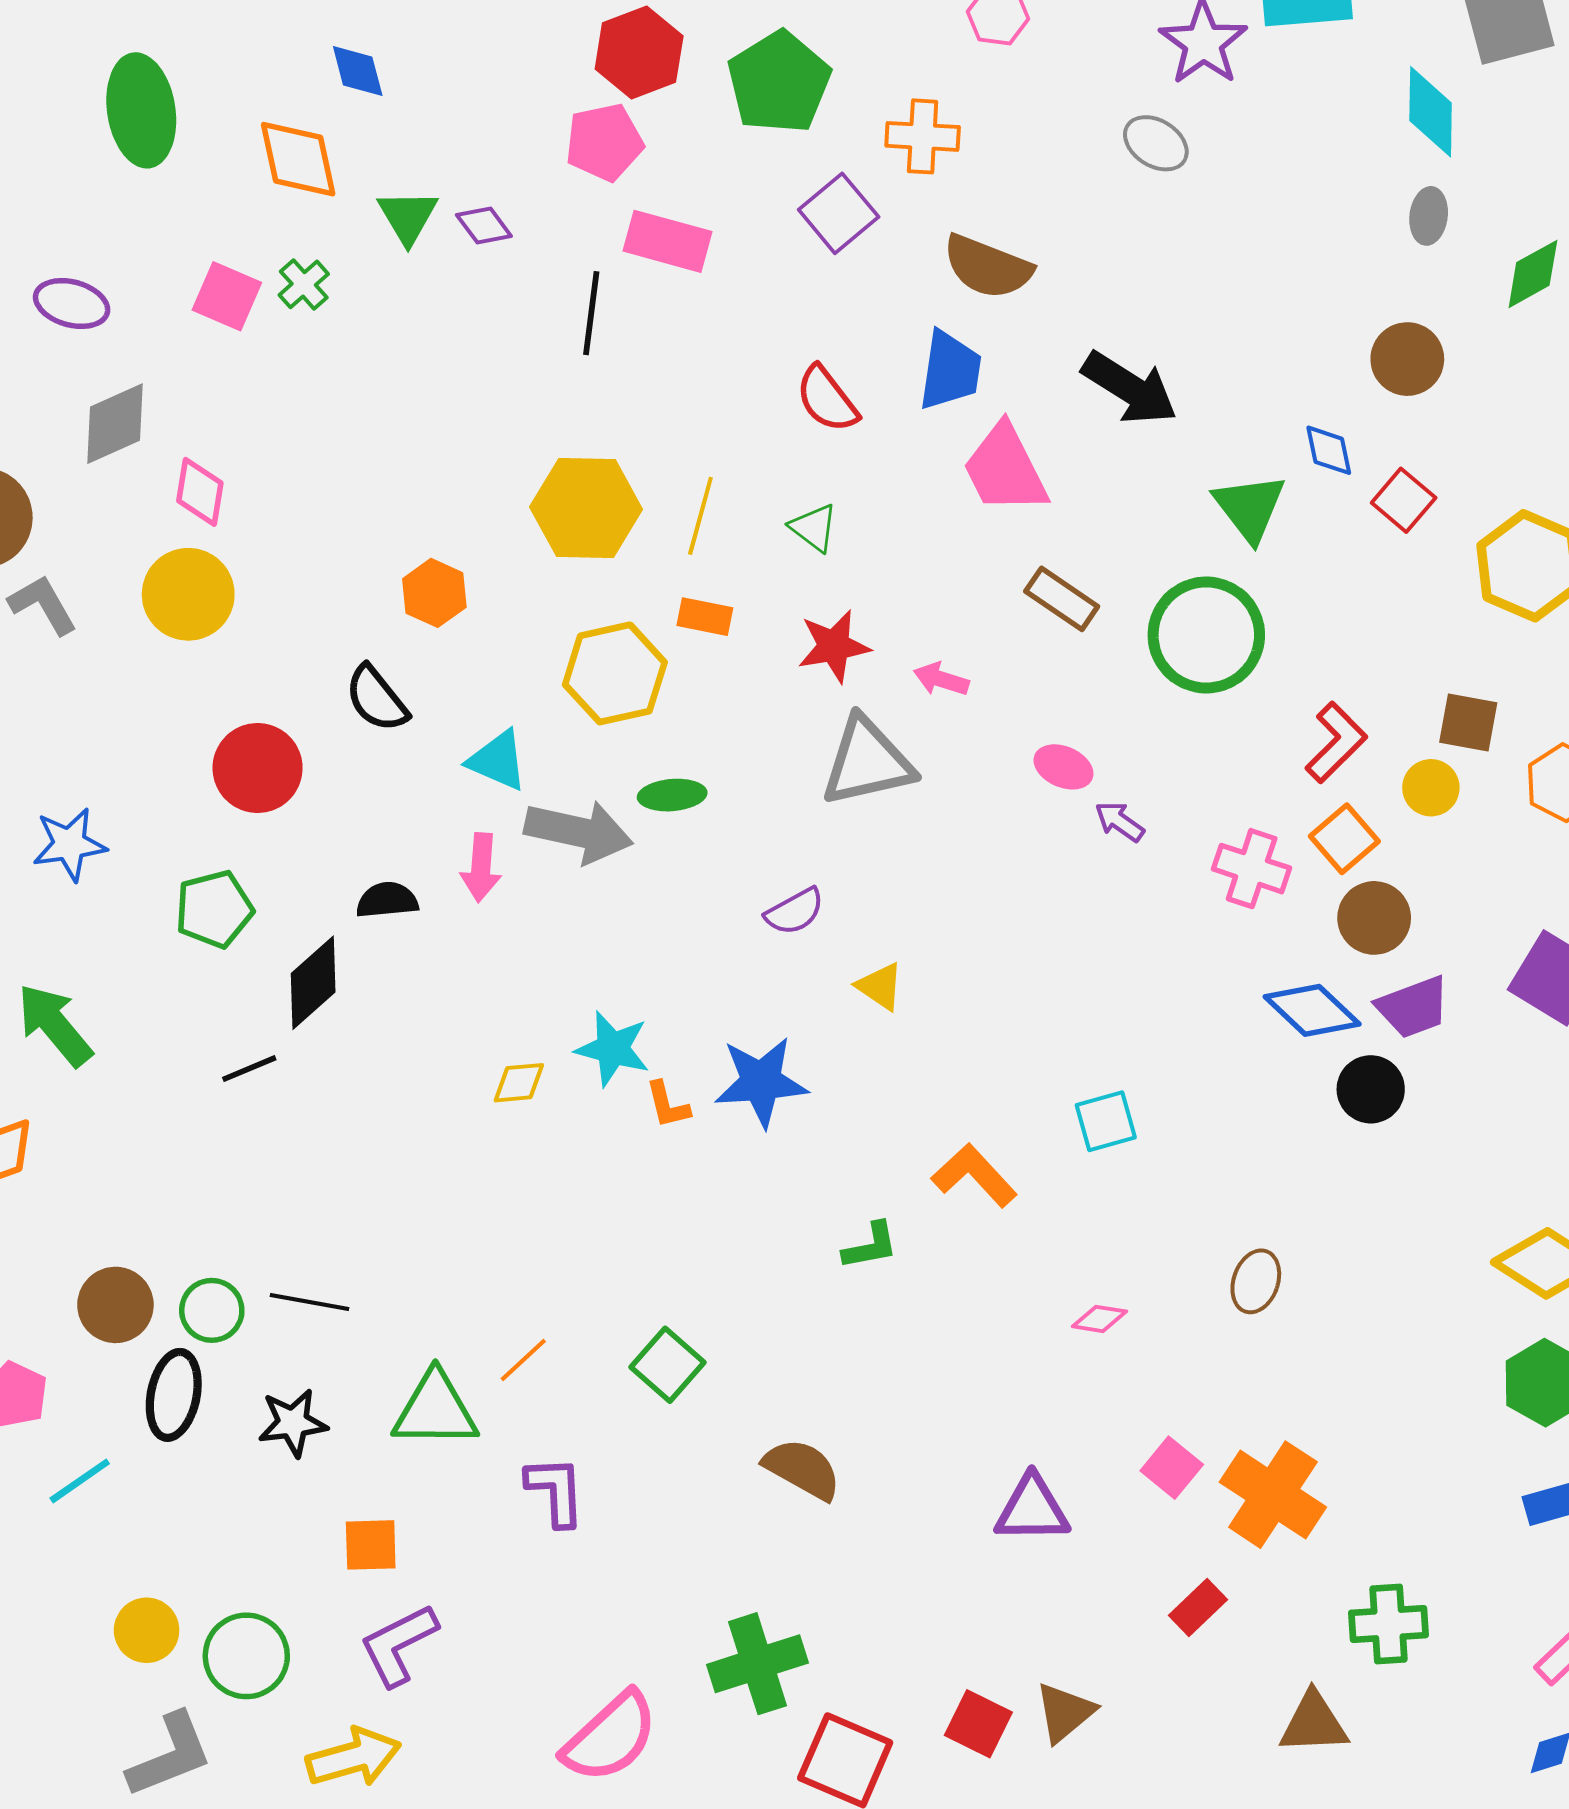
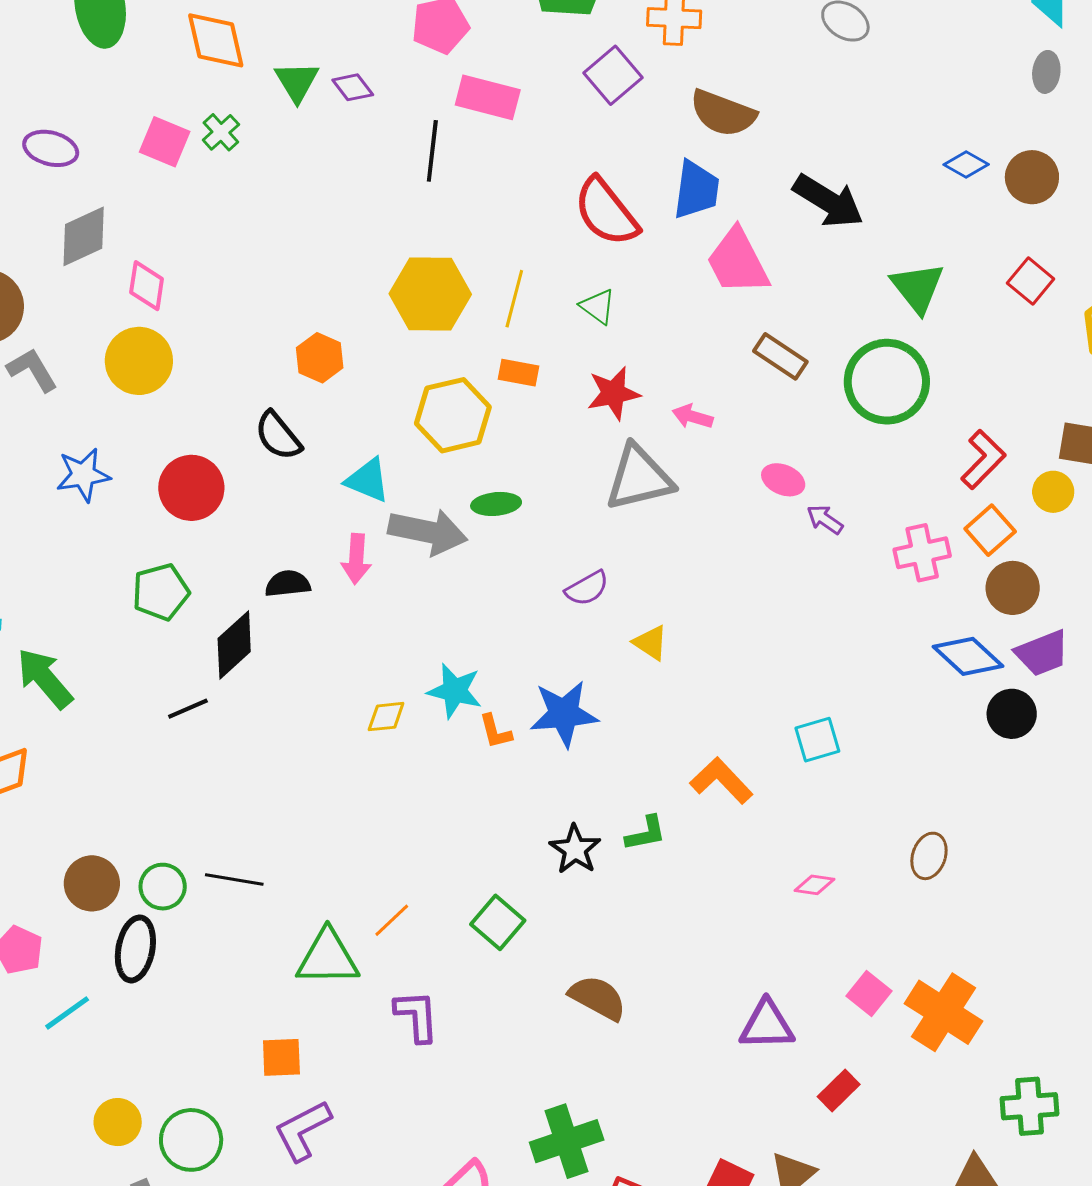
red semicircle: (827, 399) -> (606, 212), size x1.4
blue diamond: (1329, 450) -> (966, 164), moved, turned -48
blue star: (69, 844) -> (83, 475), moved
pink cross: (1252, 869) -> (922, 553), turned -30
black star: (293, 1423) -> (575, 849), moved, turned -30
red rectangle: (1198, 1607) -> (839, 1090), moved

